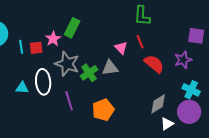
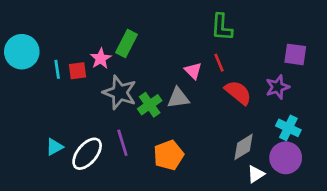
white ellipse: (43, 82) -> (87, 154), moved, turned 45
cyan triangle: (22, 88) -> (54, 147), moved, turned -32

